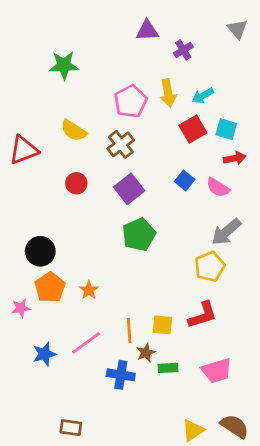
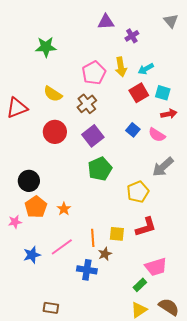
red circle: (76, 183) -> (55, 132), size x1.5
yellow pentagon: (210, 267) -> (138, 192), moved
green rectangle: (168, 368) -> (140, 285), moved, turned -40

